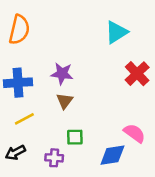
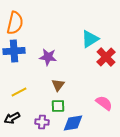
cyan triangle: (116, 32) -> (90, 39), moved
blue cross: (18, 83) -> (14, 51), moved
brown triangle: (65, 101) -> (58, 85), moved
blue diamond: (112, 155) -> (73, 123), moved

